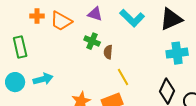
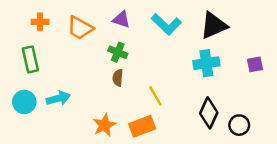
orange cross: (37, 16) -> (40, 22), moved
brown semicircle: (108, 52) -> (118, 78), moved
cyan cross: (177, 53) -> (206, 63), moved

